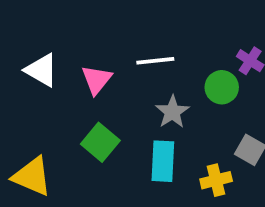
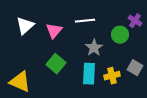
white triangle: (42, 70) -> (25, 26), turned 48
yellow cross: (216, 180) -> (112, 76), moved

